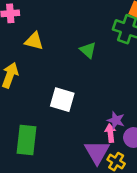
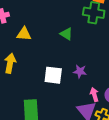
purple star: (116, 120) -> (80, 71), moved

